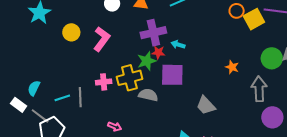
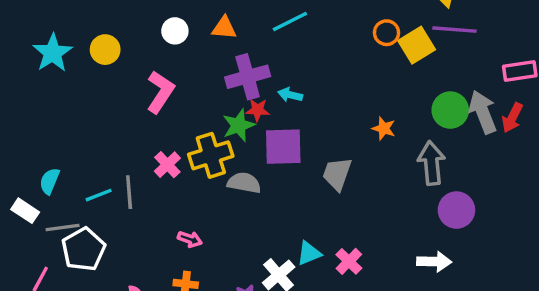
yellow circle: (71, 32) -> (105, 50), moved
pink cross: (104, 82) -> (167, 165), turned -35
gray trapezoid: (206, 105) -> (337, 174), moved, turned 65
gray line: (40, 116) -> (63, 228), turned -42

